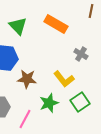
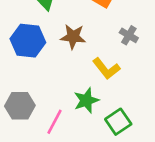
brown star: (27, 79) -> (73, 37), moved
green square: (80, 102) -> (118, 122), moved

